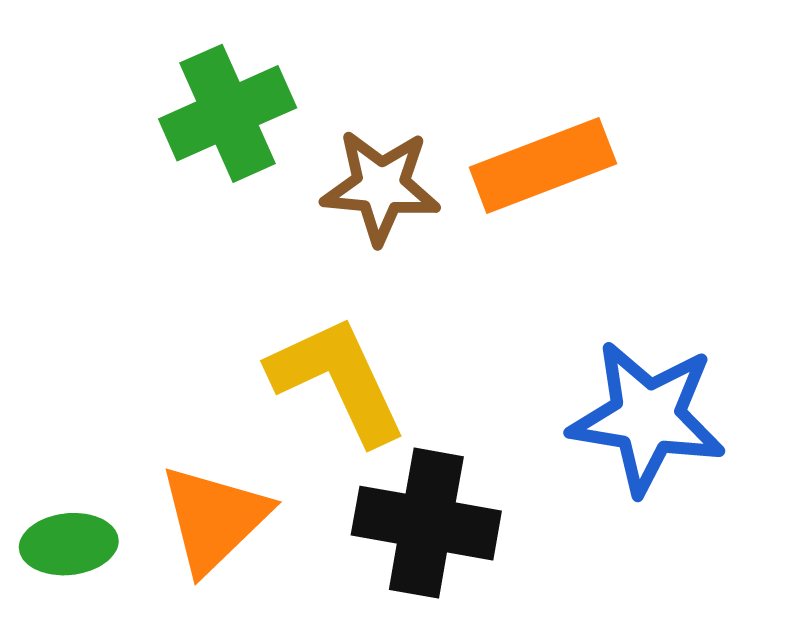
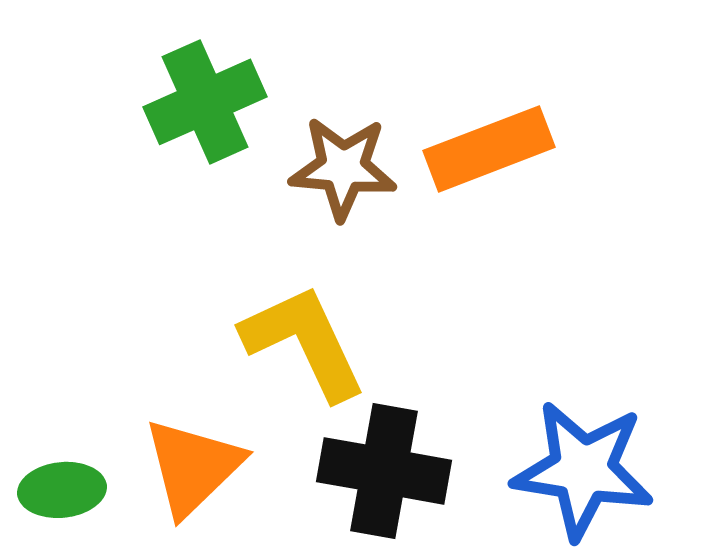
blue star: (647, 418) -> (583, 470), moved

